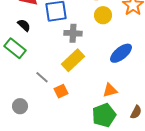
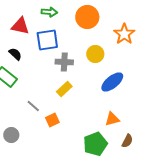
yellow circle: (103, 15) -> (95, 54), moved
yellow rectangle: (73, 60) -> (64, 89), size x0.7
orange triangle: (110, 90) -> (112, 119), moved

